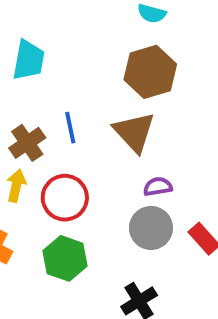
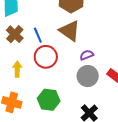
brown cross: (27, 143) -> (15, 34), moved
red circle: (65, 198) -> (46, 57), moved

